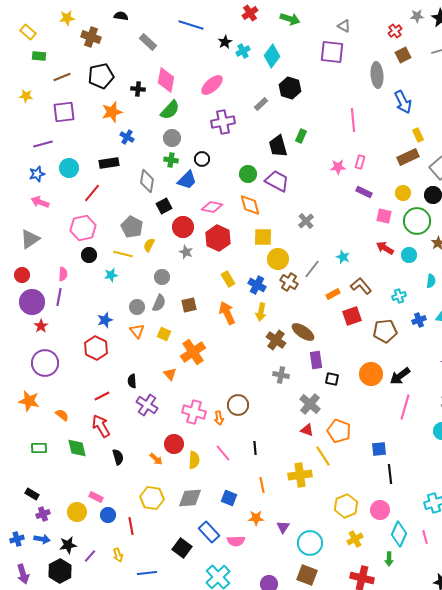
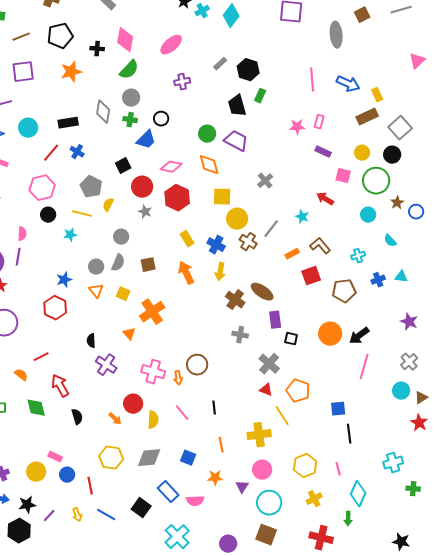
black hexagon: (290, 88) -> (248, 70), moved
blue arrow: (403, 102) -> (348, 84), moved, turned -40
purple cross: (223, 122) -> (182, 82), size x0.7
blue cross: (127, 137) -> (77, 152), moved
gray diamond: (147, 181) -> (103, 112), moved
red arrow: (385, 248) -> (325, 199), moved
cyan semicircle: (431, 281) -> (390, 241), turned 128
red line: (102, 396) -> (41, 357), moved
pink circle: (380, 510) -> (262, 470), moved
pink line: (425, 537) -> (338, 469), moved
blue line: (147, 573) -> (106, 515), moved, turned 36

